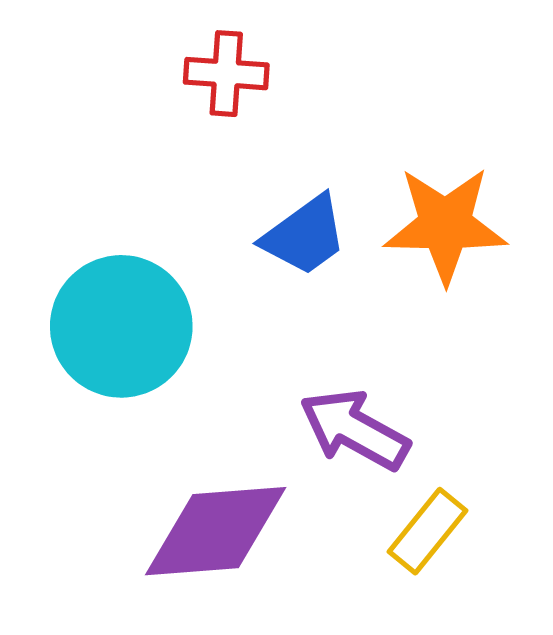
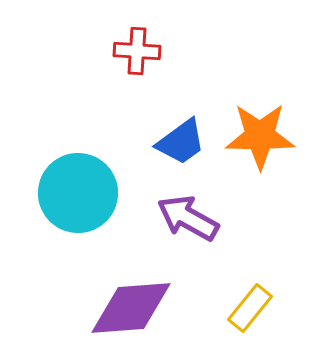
purple arrow: (354, 430) -> (188, 218), moved

